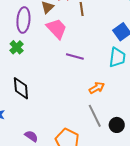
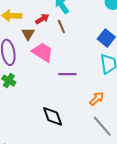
black diamond: (21, 88) -> (53, 116), moved

